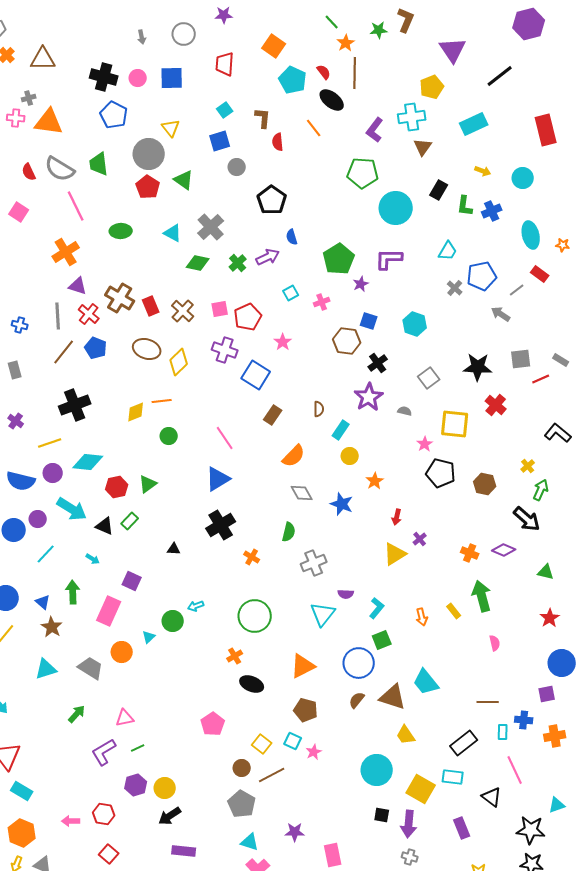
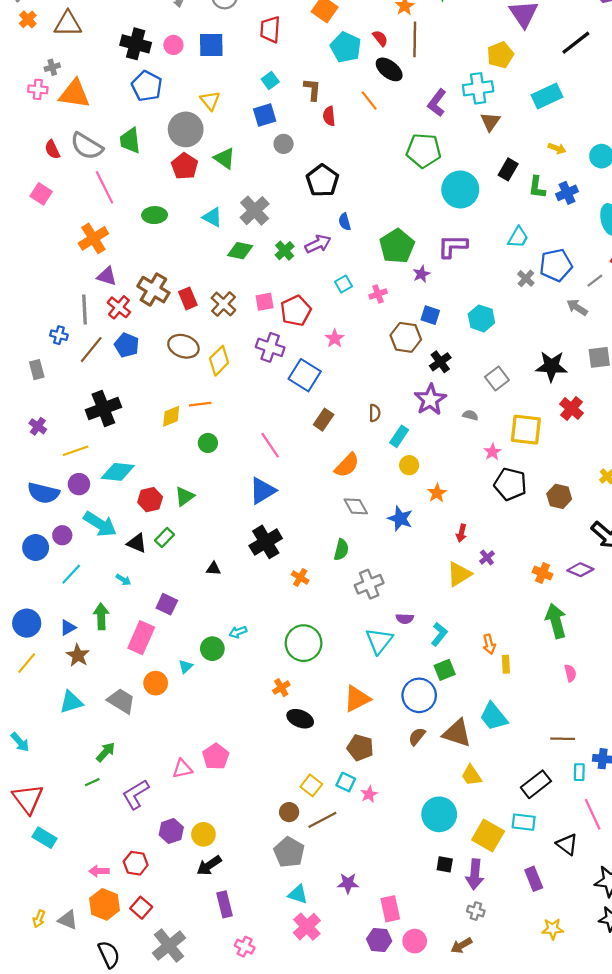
blue cross: (20, 325) -> (59, 335), moved
blue triangle: (43, 602) -> (68, 628), turned 49
yellow rectangle: (454, 611) -> (506, 664), moved, turned 35
pink triangle: (125, 718) -> (182, 769), moved
pink pentagon: (213, 724) -> (216, 757), moved
green line: (138, 748) -> (92, 782), moved
orange hexagon: (22, 833) -> (105, 904), moved
purple rectangle: (184, 851) -> (225, 904), turned 70

